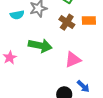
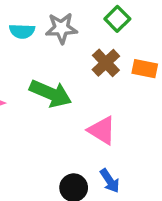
pink triangle: (73, 60) -> (102, 130), turned 42

